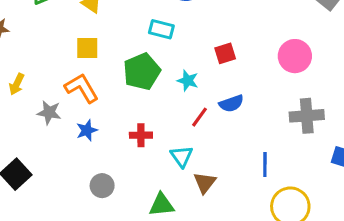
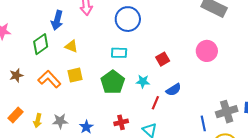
yellow arrow: (17, 84) -> (38, 121), moved
orange L-shape: (82, 88) -> (49, 79), moved
gray cross: (307, 116) -> (227, 112), moved

